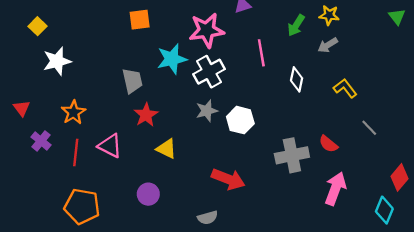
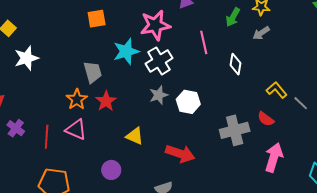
yellow L-shape: (345, 88) -> (277, 90), moved
orange star: (73, 112) -> (77, 99), moved
yellow triangle: (166, 149) -> (135, 136), moved

